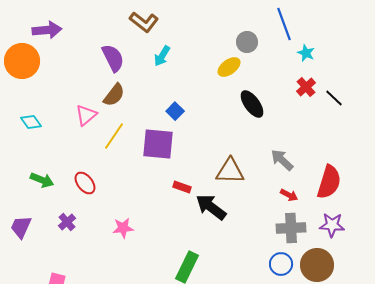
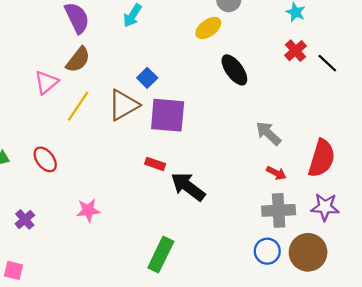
purple square: (158, 144) -> (168, 115), moved
brown triangle: (230, 171) -> (123, 105), moved, turned -32
purple cross: (67, 222) -> (25, 219), moved

